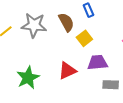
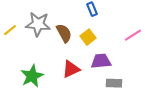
brown semicircle: (66, 22) -> (64, 33), moved

